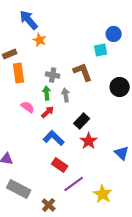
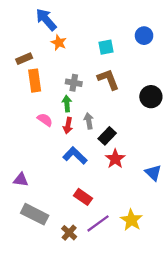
cyan square: (101, 50) -> (106, 47), moved
gray arrow: (66, 95) -> (89, 121), moved
red arrow: (48, 112) -> (68, 125), turned 144
red rectangle: (60, 165) -> (83, 197), moved
purple line: (74, 184) -> (98, 223), moved

